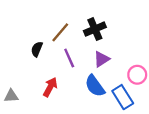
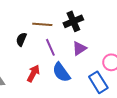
brown line: (60, 32) -> (42, 24), turned 54
blue semicircle: (95, 86) -> (61, 72), moved

